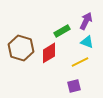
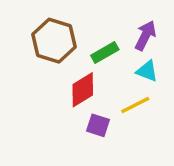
brown hexagon: (21, 48) -> (54, 41), moved
purple square: (74, 86) -> (98, 125), moved, turned 32

